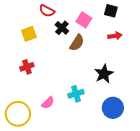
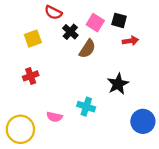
black square: (111, 11) -> (119, 20), moved
cyan cross: (76, 94) -> (86, 107), turned 35
pink semicircle: (48, 103) -> (54, 117), turned 56
blue circle: (113, 108) -> (143, 121), moved

